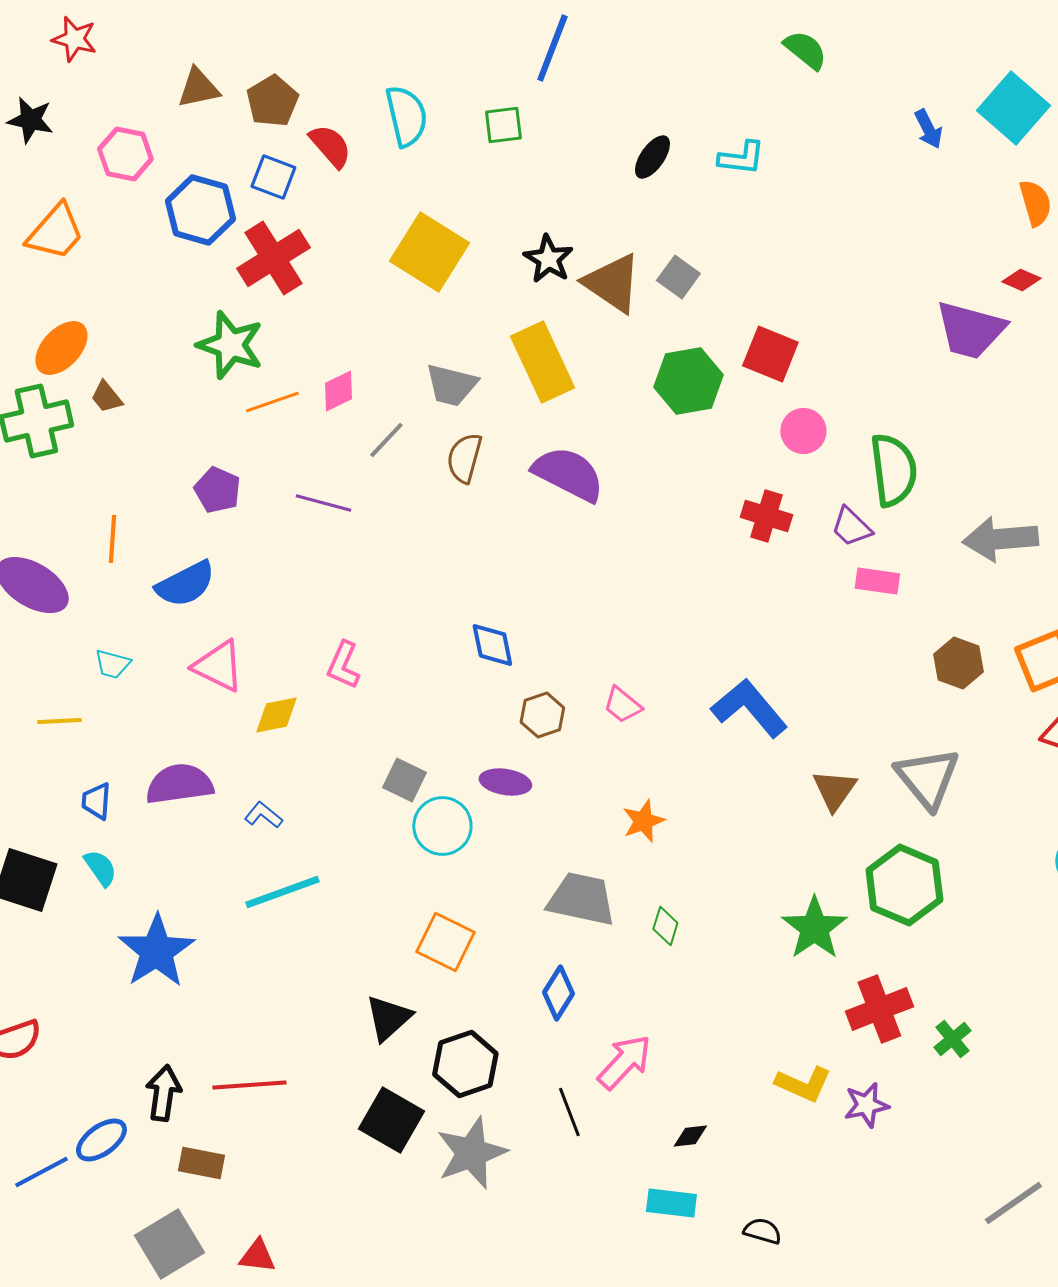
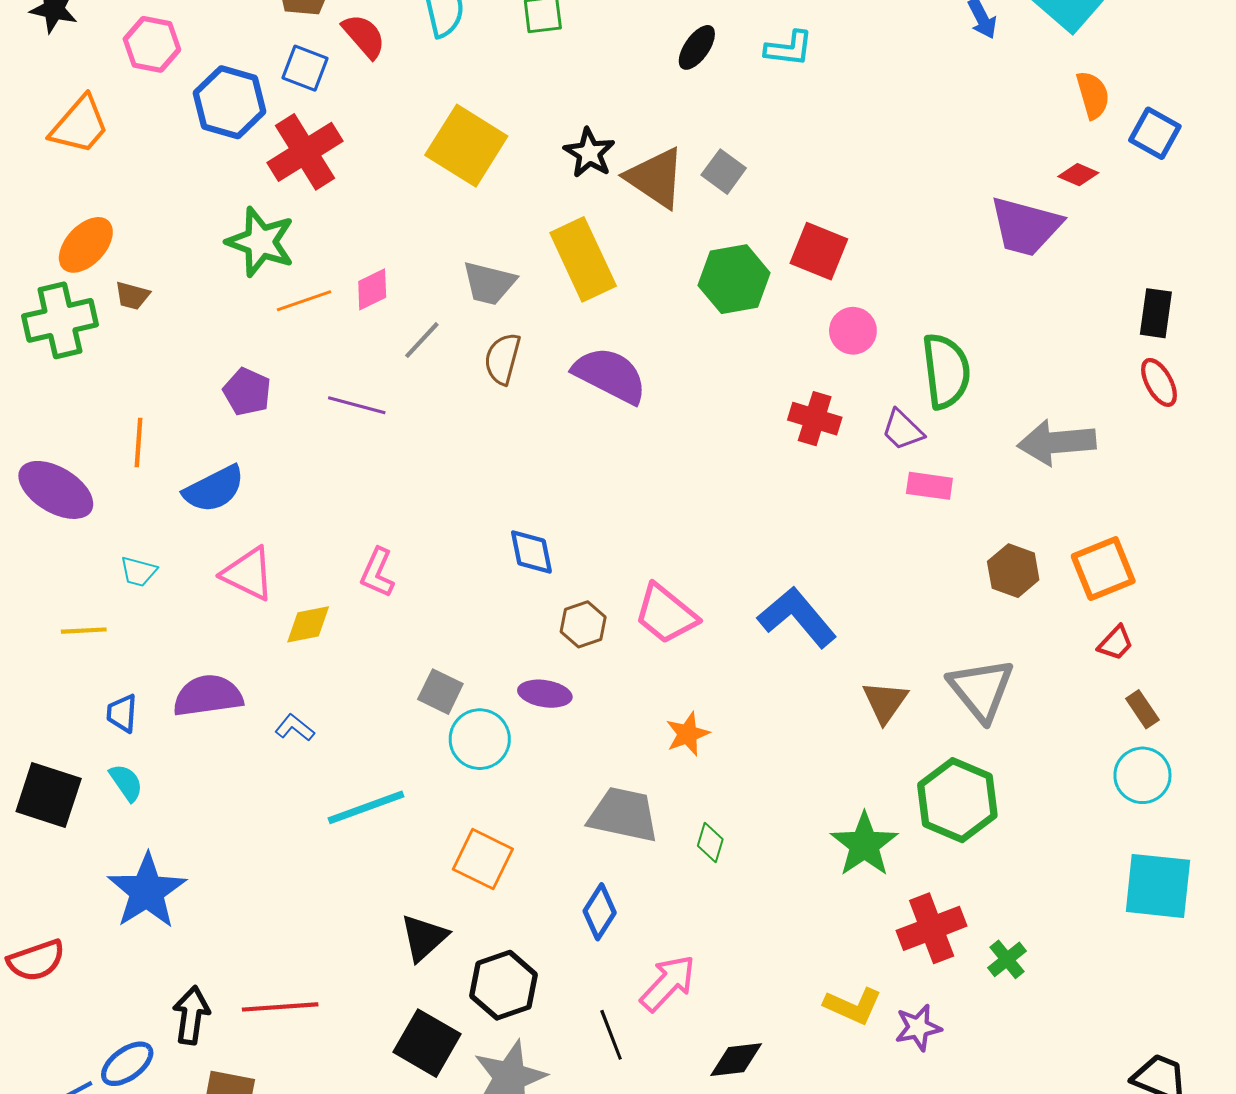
brown trapezoid: (106, 397) -> (132, 296), turned -36
pink trapezoid: (622, 705) -> (666, 614), size x1.6
cyan line: (282, 892) -> (366, 807), moved
blue star: (156, 951) -> (147, 891), moved
black diamond: (690, 1136) -> (736, 1060), size x1.5

